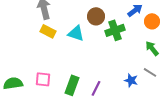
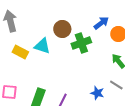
yellow rectangle: (48, 31) -> (20, 52), moved

